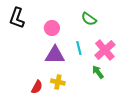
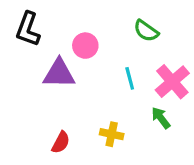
purple triangle: (55, 55) -> (59, 73), moved
yellow cross: (58, 82) -> (112, 134), moved

